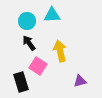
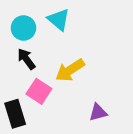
cyan triangle: (52, 15) -> (59, 20), turned 42
yellow arrow: (60, 51) -> (70, 70), turned -110

